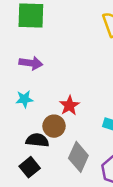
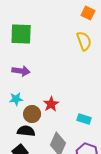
brown circle: (54, 126) -> (32, 114), moved

